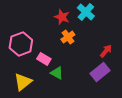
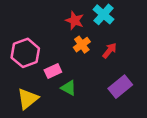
red arrow: (106, 51) -> (110, 51), moved
pink rectangle: (44, 59) -> (53, 71), turned -56

